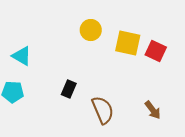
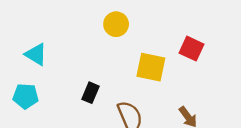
yellow square: (128, 43) -> (151, 67), moved

